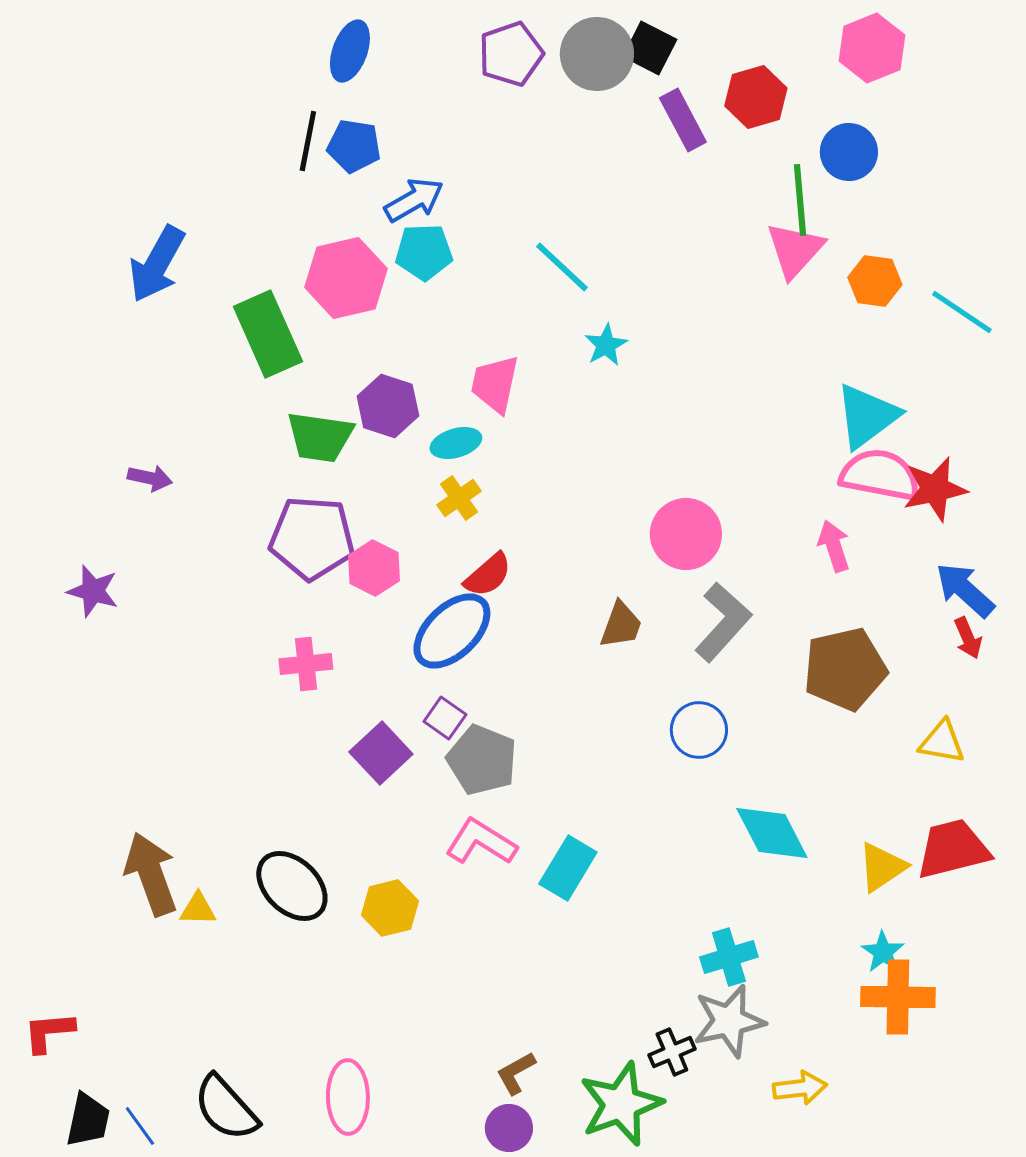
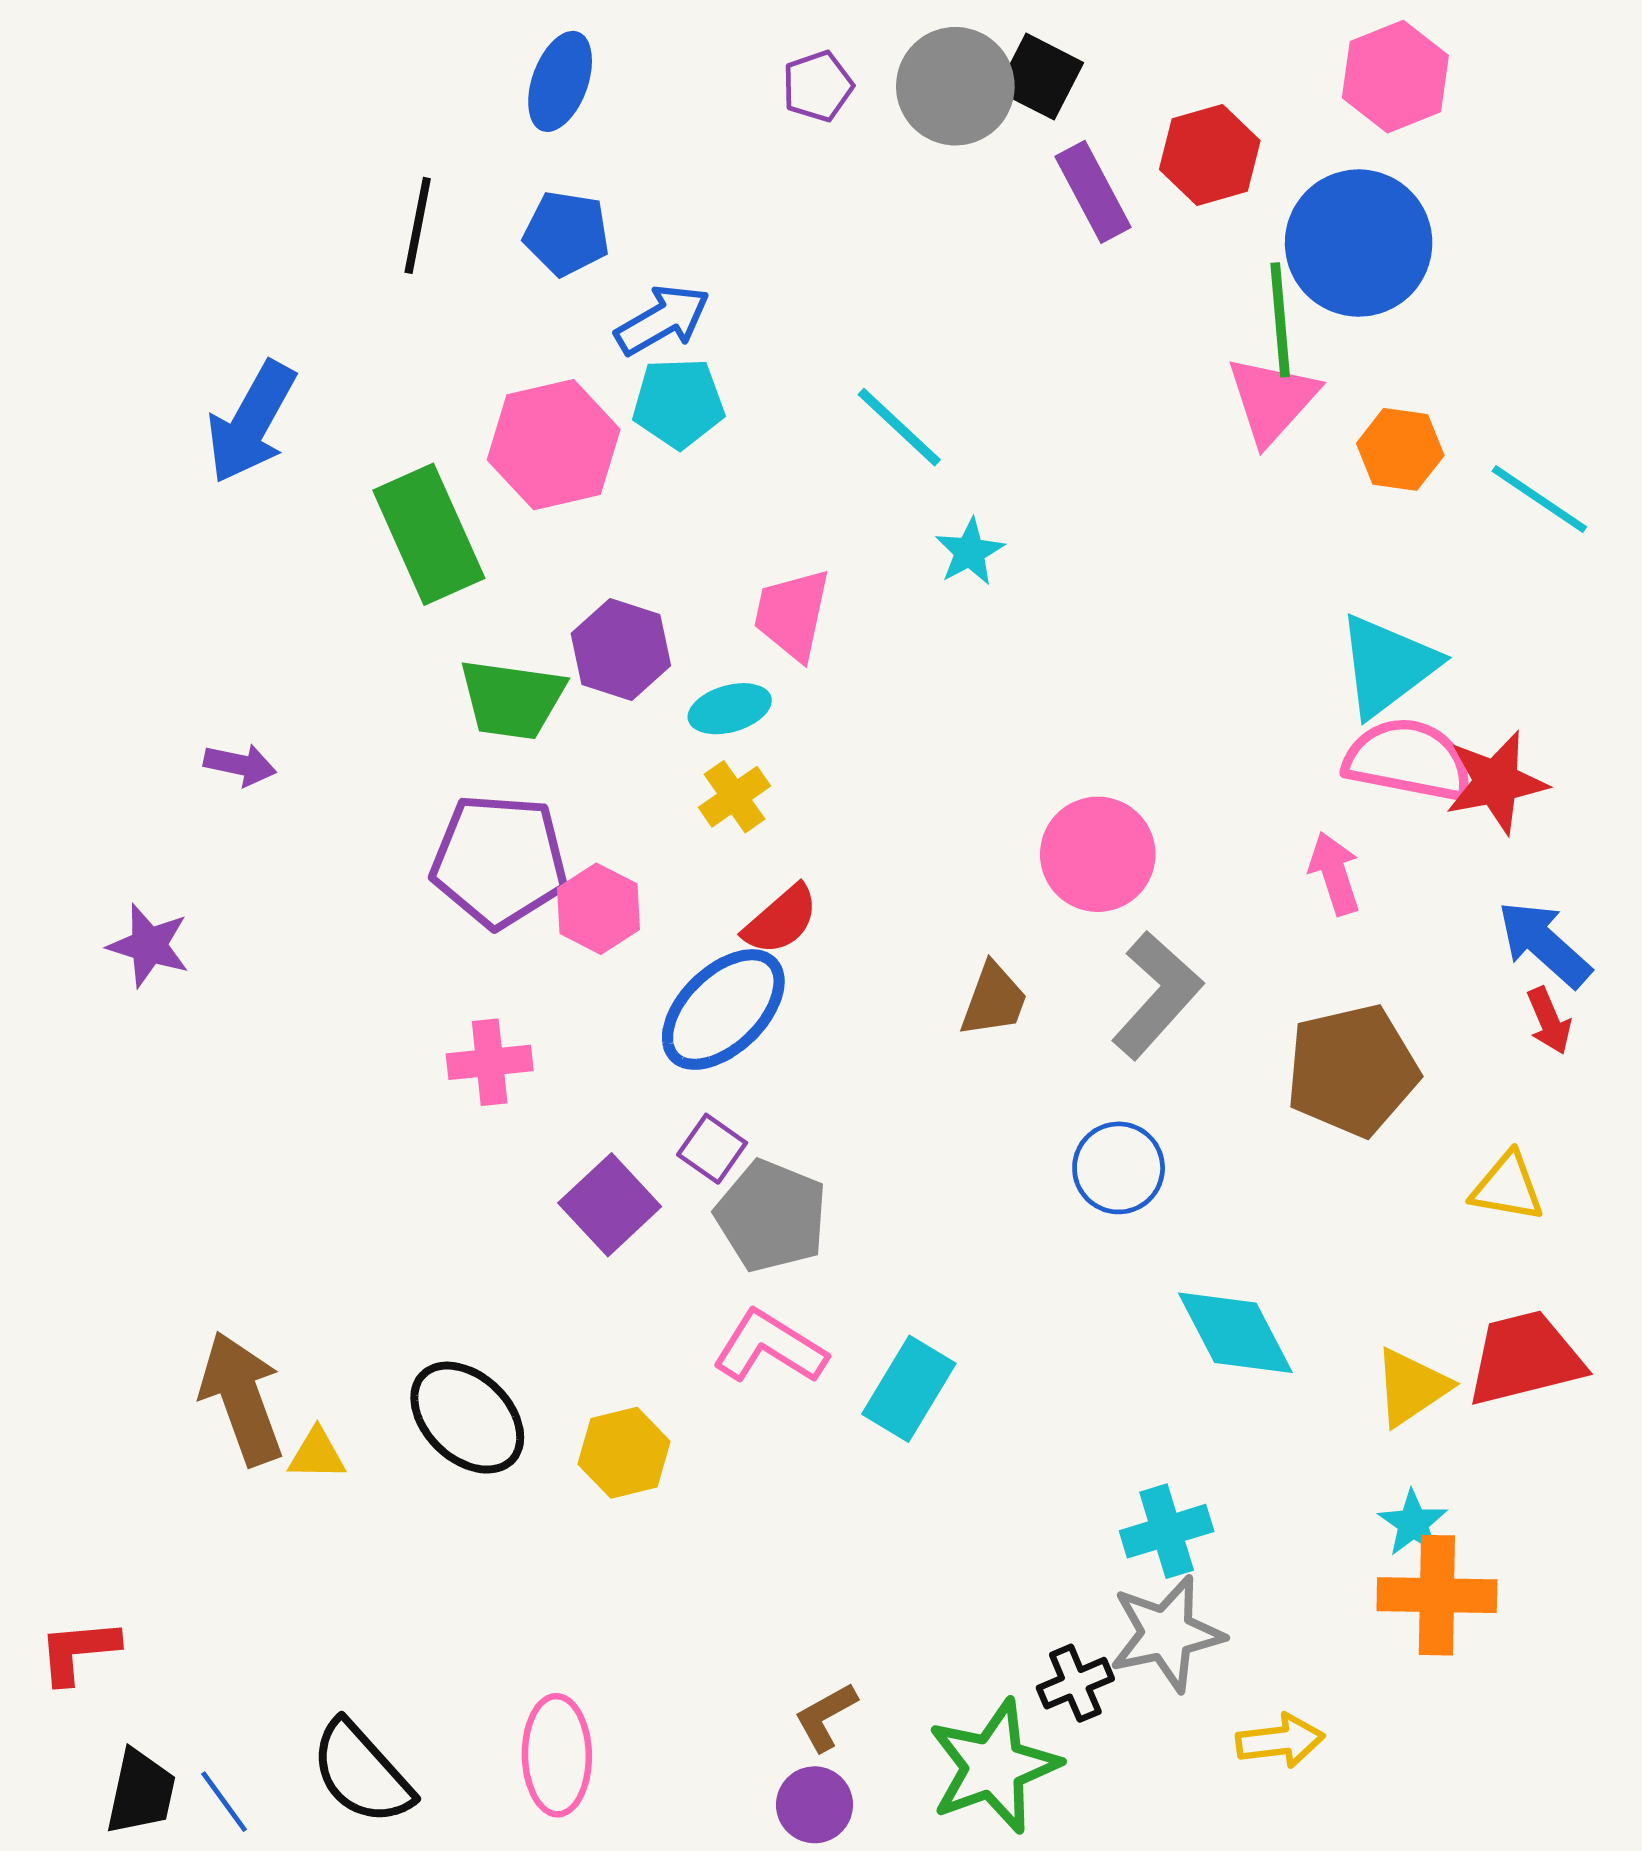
purple pentagon: (511, 54) -> (818, 86), size x0.7
black line: (308, 141) -> (418, 225), moved
blue circle: (849, 152) -> (1359, 243), size x1.6

